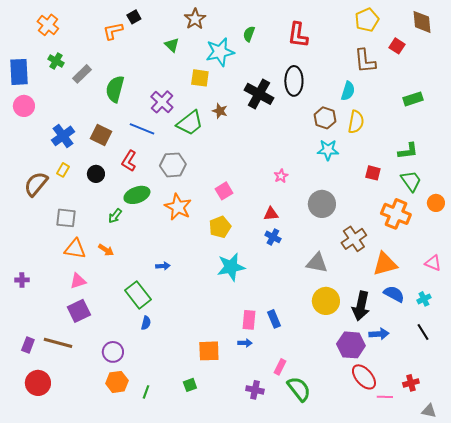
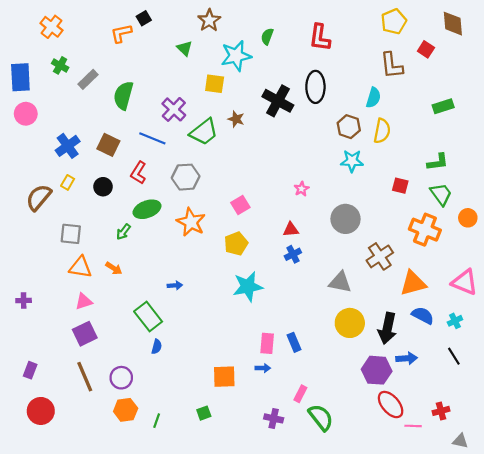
blue cross: (273, 237) -> (293, 254), turned 35
pink triangle: (433, 263) -> (465, 282), size x1.5
brown line: (58, 343) -> (85, 377), moved, turned 52

